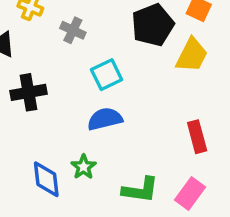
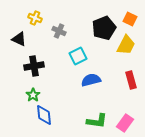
blue semicircle: (105, 119) -> (91, 80), moved
red rectangle: (197, 137) -> (131, 80), moved
green star: (84, 167) -> (33, 95), moved

